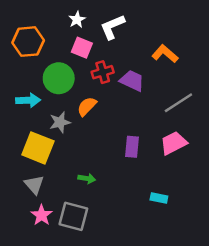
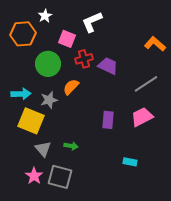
white star: (77, 20) -> (45, 16), moved
orange L-shape: (165, 54) -> (155, 44), moved
cyan arrow: (28, 100) -> (21, 94), moved
gray triangle: (34, 185) -> (43, 149), moved

